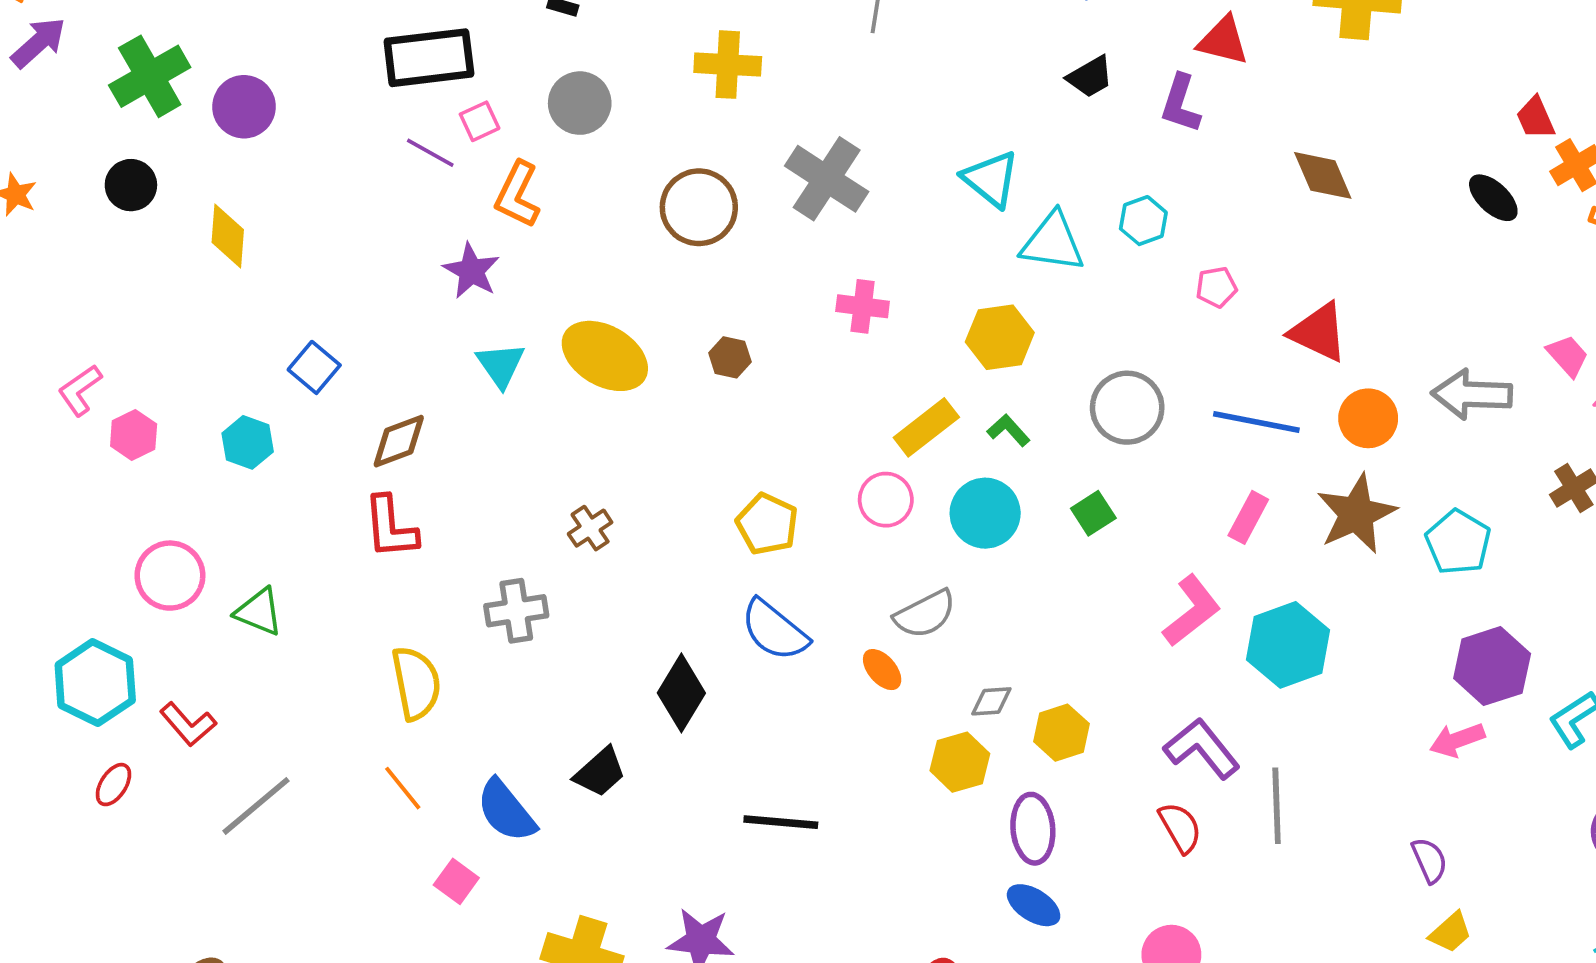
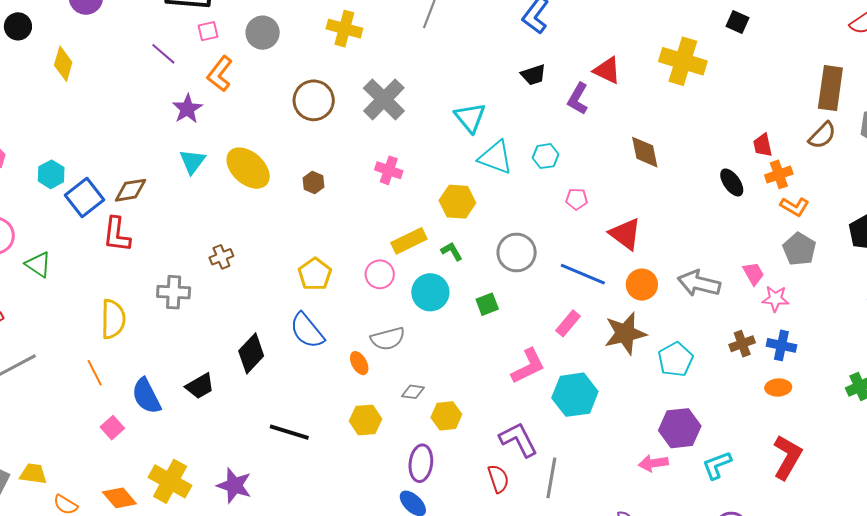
purple line: (430, 153) -> (163, 54), moved
blue square: (314, 367) -> (85, 197), moved, size x1.4
yellow hexagon: (960, 762) -> (365, 420), moved

